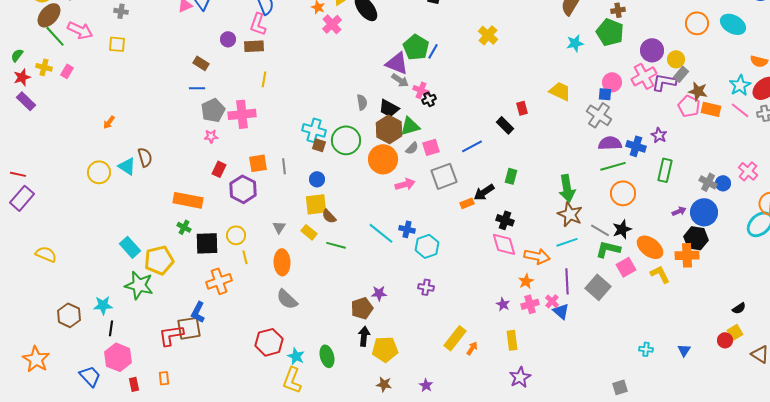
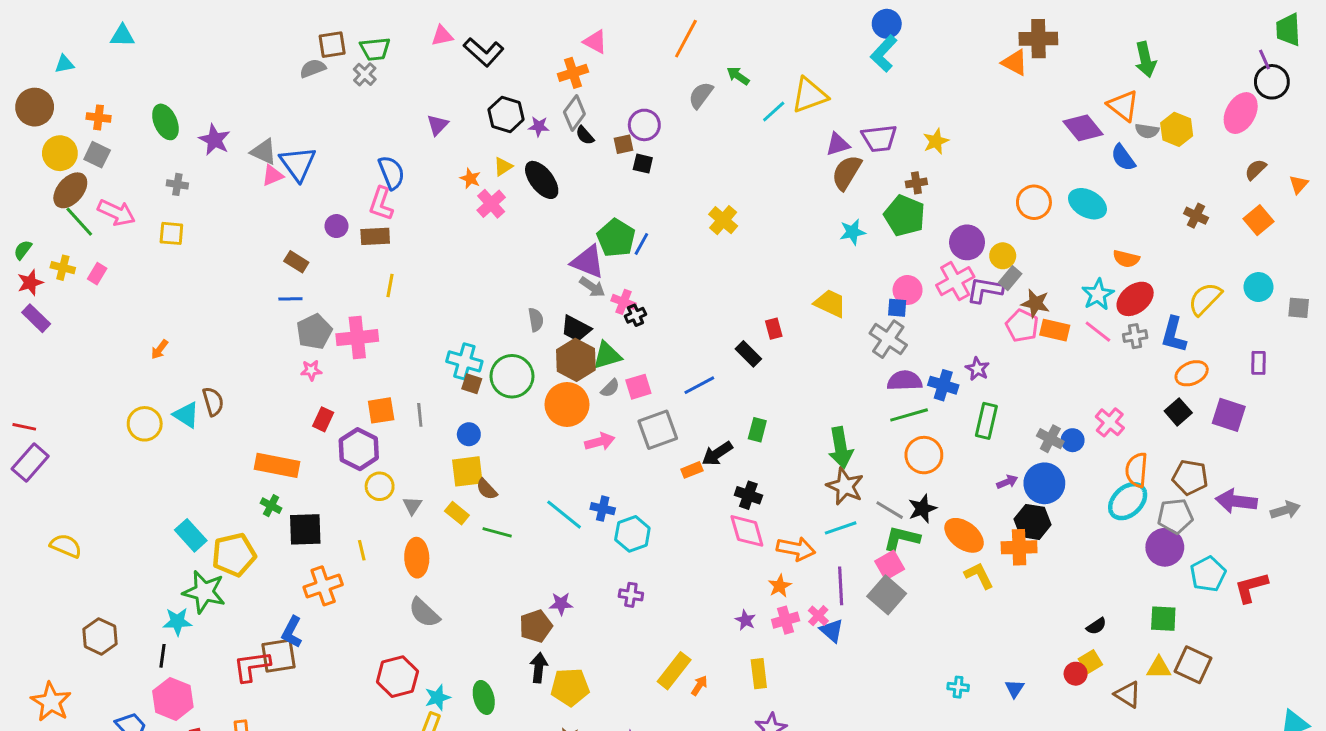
yellow circle: (236, 235) -> (380, 486), moved
pink square: (626, 267) -> (890, 565), moved
cyan star: (103, 305) -> (177, 622), moved
cyan star: (296, 356) -> (438, 697), turned 30

